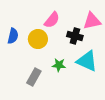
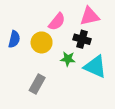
pink triangle: (92, 21) -> (90, 16), moved
green star: (59, 65) -> (68, 59), moved

